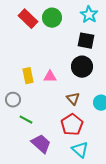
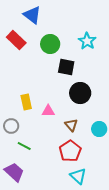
red rectangle: (28, 19) -> (16, 40), moved
black square: (86, 41) -> (66, 67), moved
pink triangle: (50, 77) -> (48, 111), moved
purple trapezoid: (41, 144) -> (14, 172), moved

